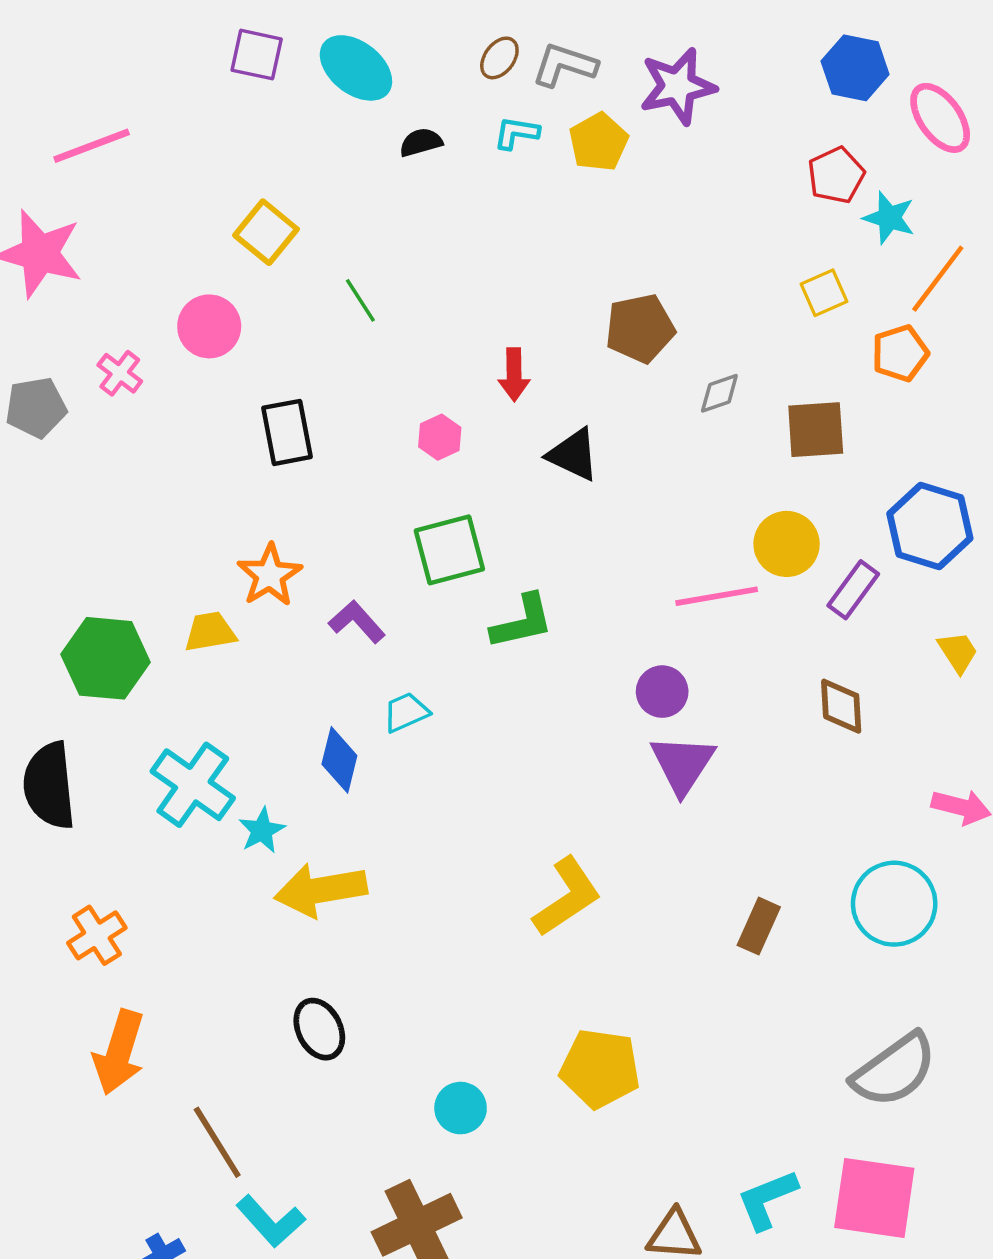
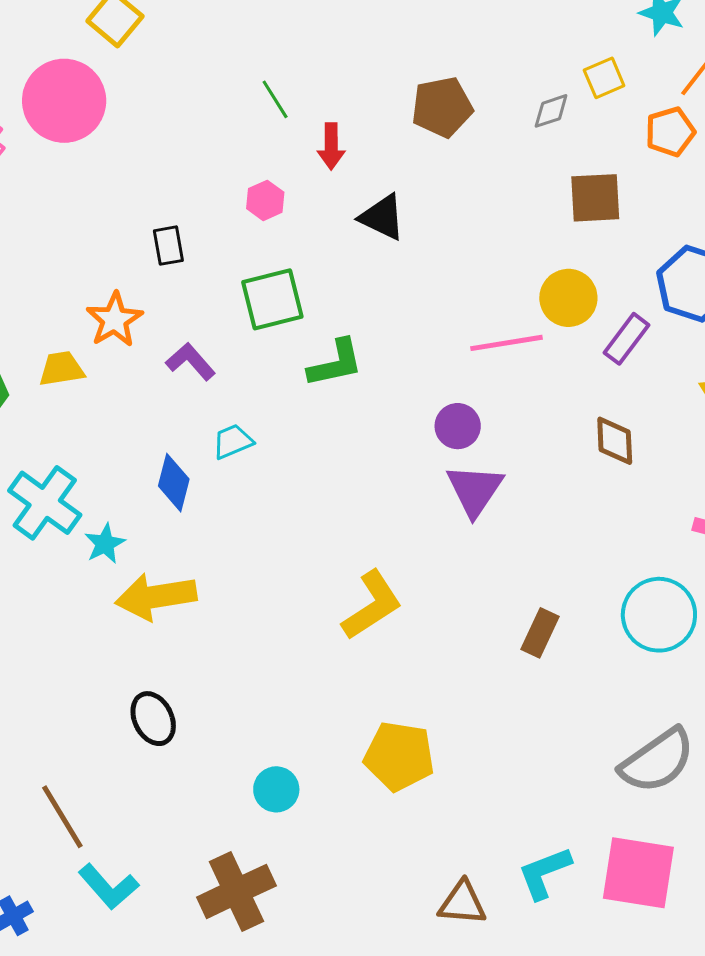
green line: (360, 300) -> (275, 99), moved
pink circle: (209, 326) -> (64, 101), size x1.5
gray diamond: (719, 393) -> (551, 111), moved
black rectangle: (287, 432) -> (168, 246), moved, size x0.7

